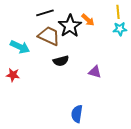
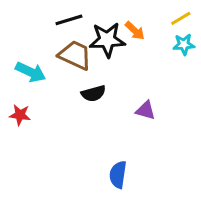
yellow line: (118, 12) -> (181, 18), turned 64
black star: (70, 26) -> (107, 40), turned 30

